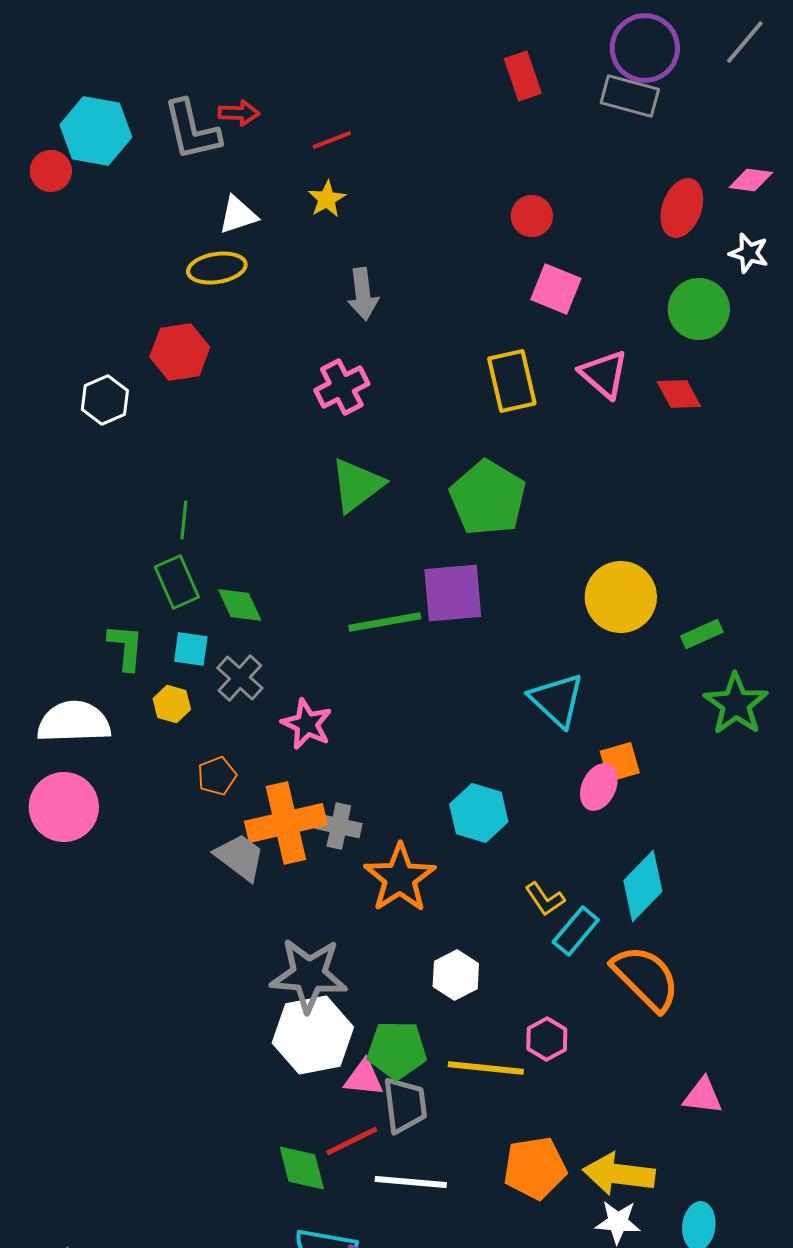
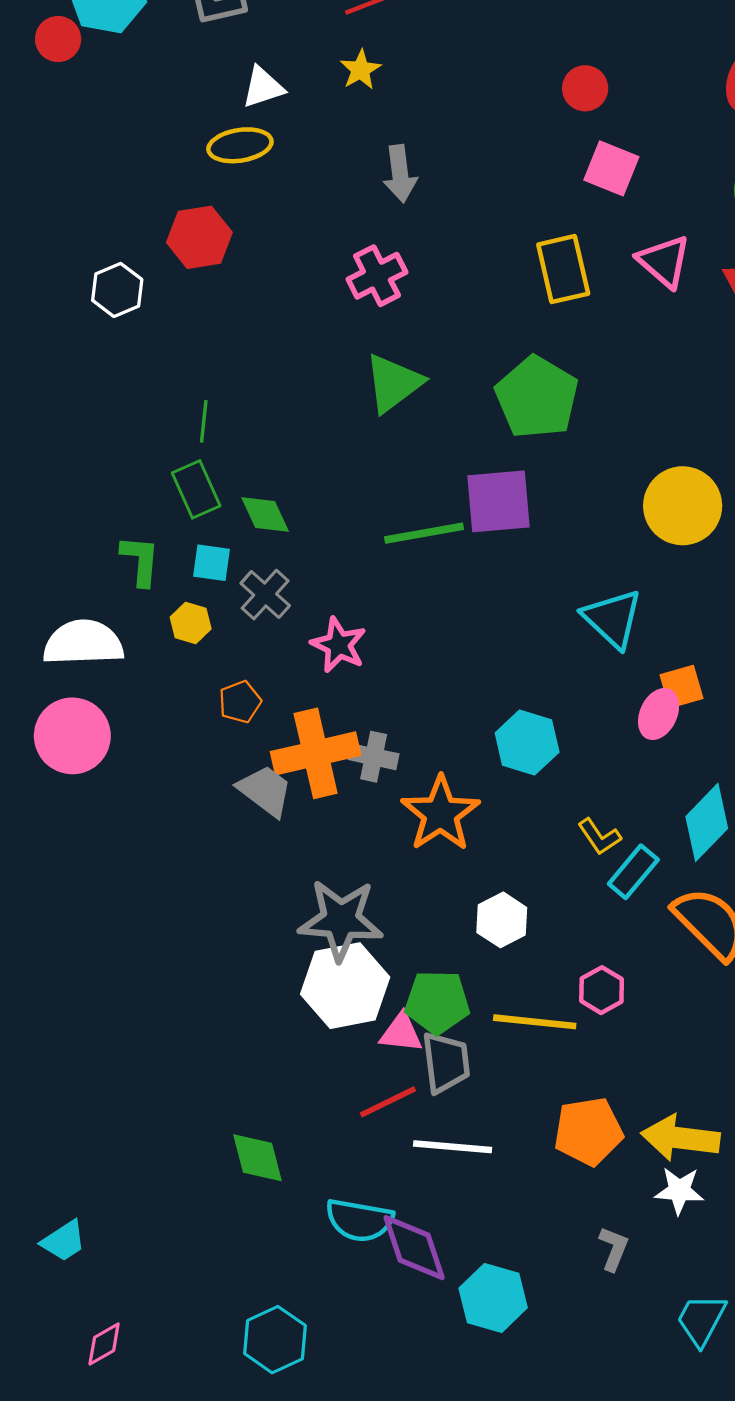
green diamond: (302, 1168) -> (257, 1158), moved

